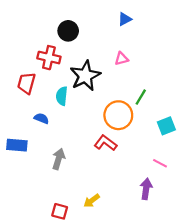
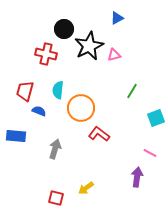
black star: (85, 76) -> (89, 46), moved
red trapezoid: (27, 83) -> (25, 91), moved
orange circle: (118, 115) -> (81, 108), moved

